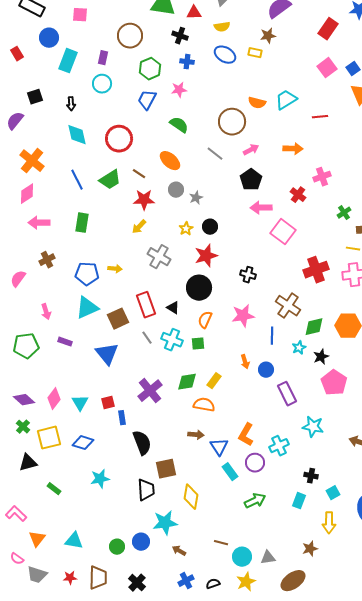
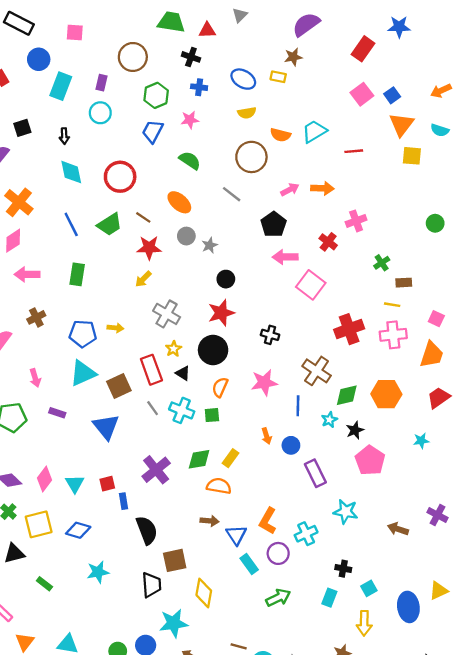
yellow semicircle: (222, 27) -> (247, 113), moved
pink arrow: (251, 150) -> (290, 190), moved
yellow star: (186, 229) -> (174, 349), moved

